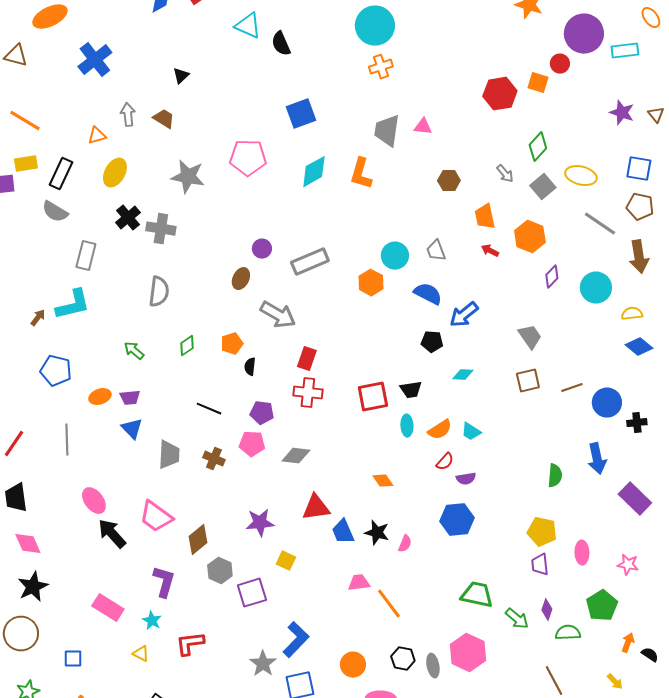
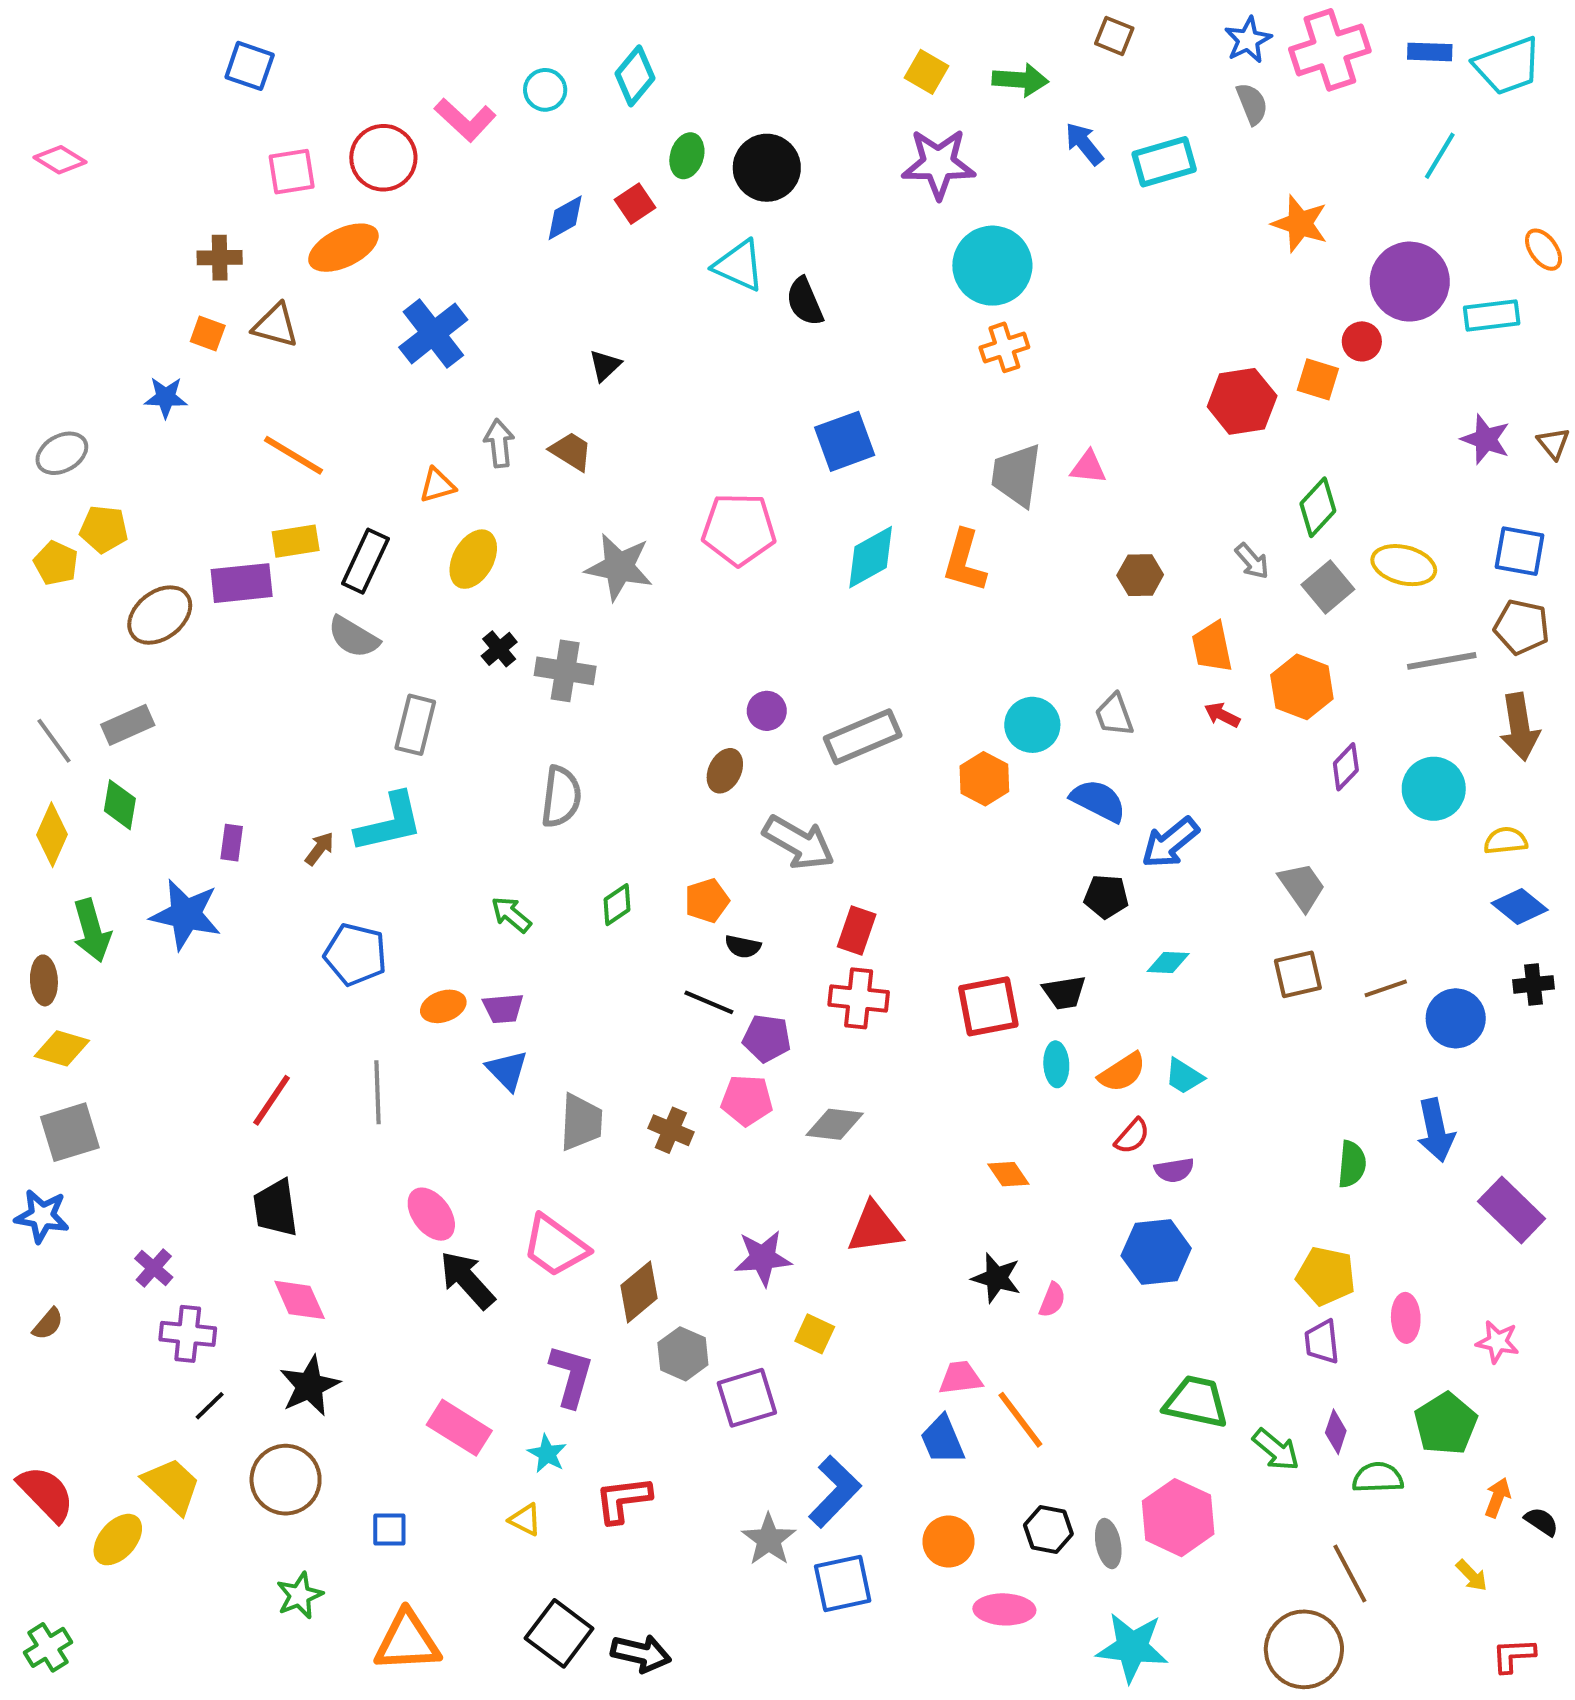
black cross: (128, 218) -> (499, 649), size x0.7
gray line: (600, 224) -> (1442, 661), turned -44
black semicircle: (250, 367) -> (743, 946), turned -84
black line: (209, 409) -> (709, 1002), moved
black cross: (637, 423) -> (1534, 984), moved
blue trapezoid: (343, 532) -> (942, 1440), moved

